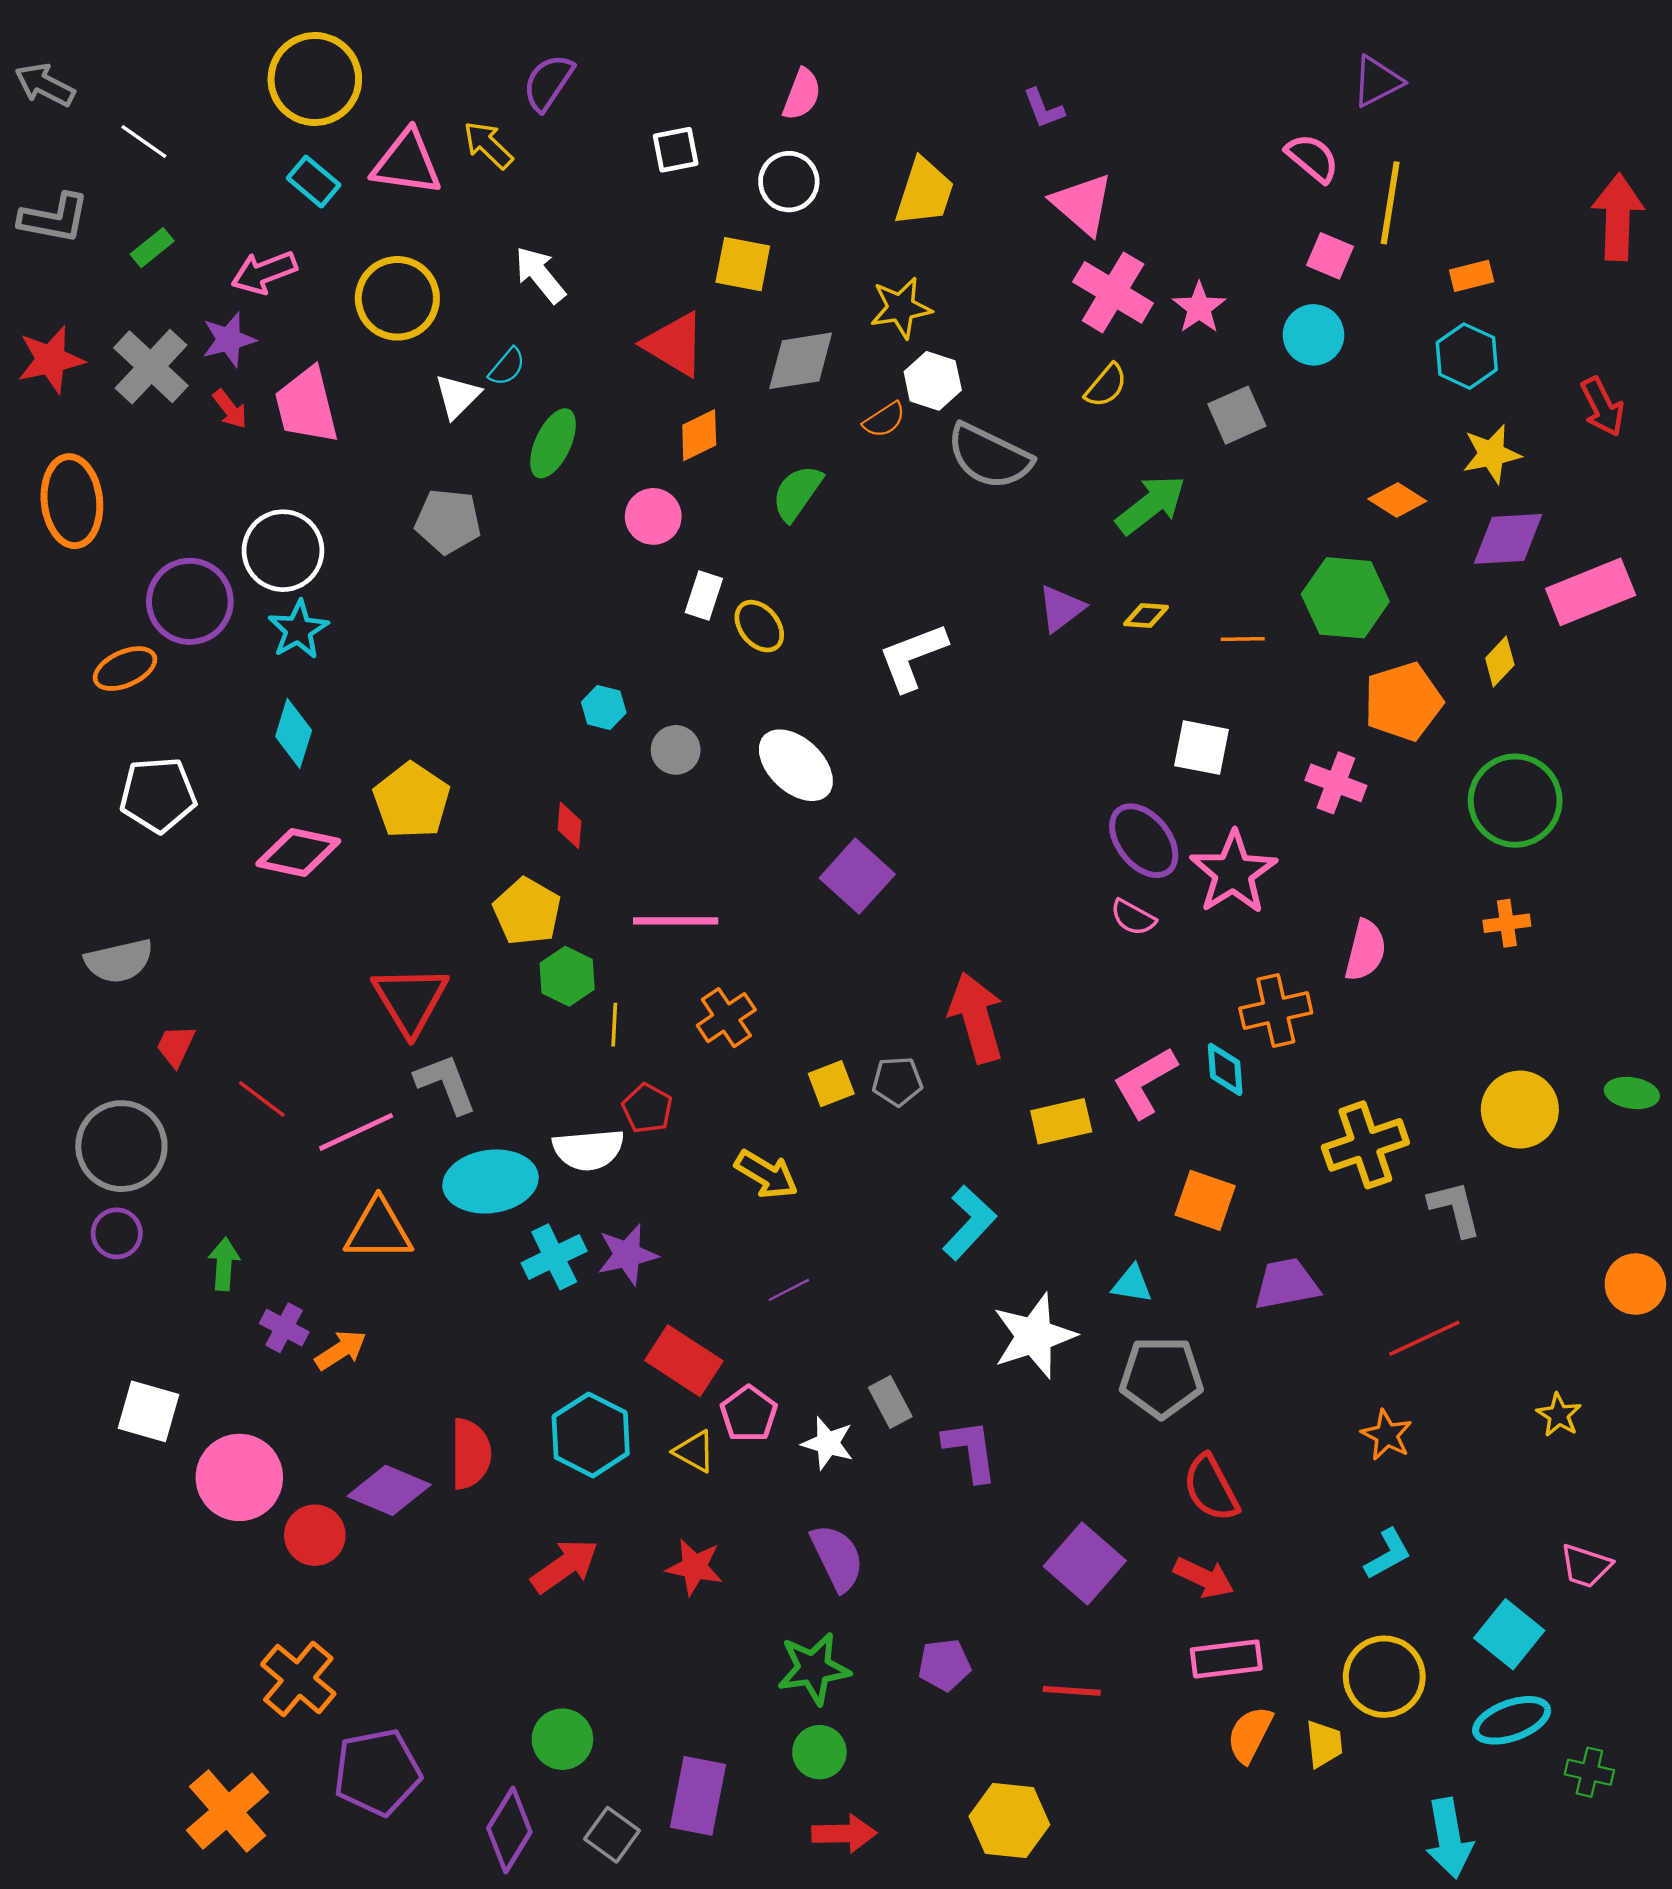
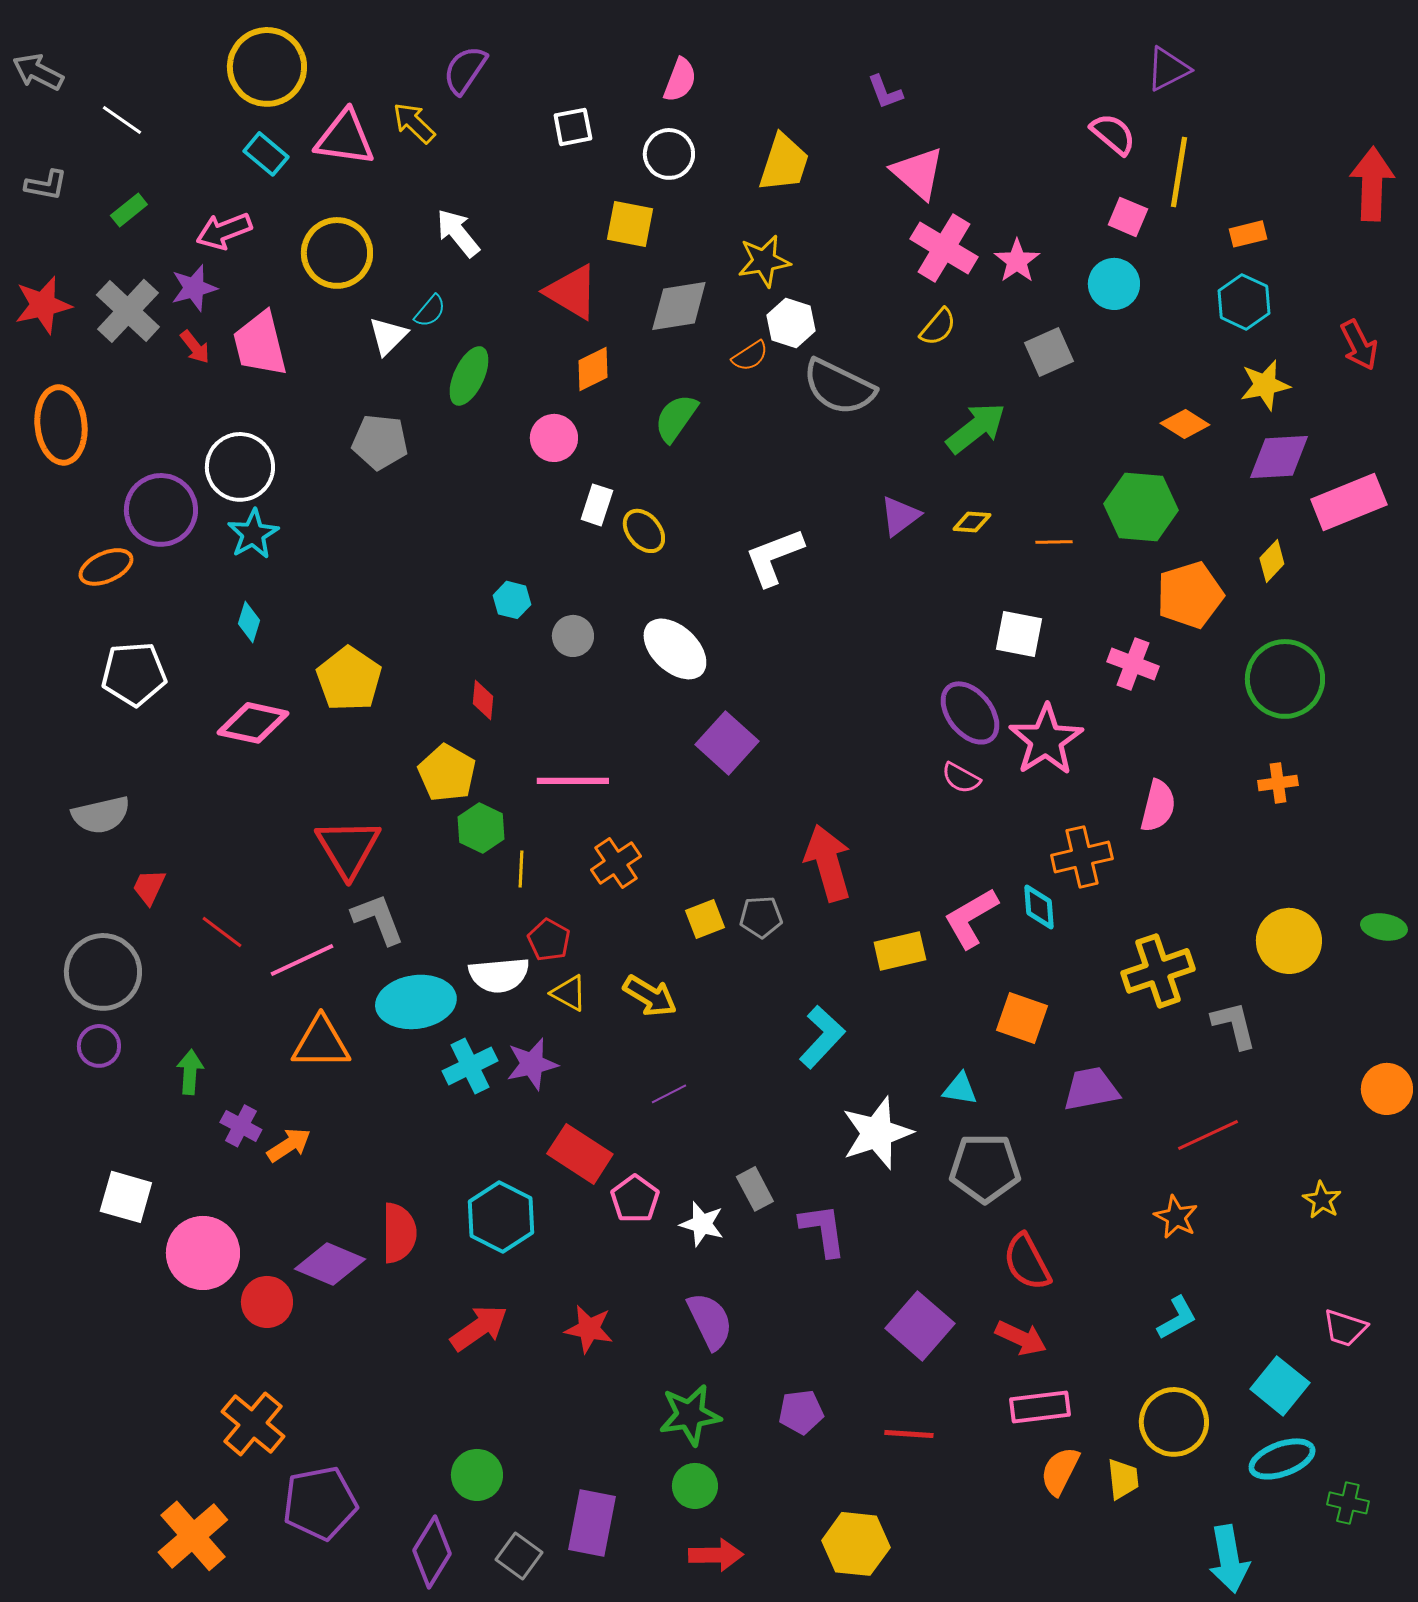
gray L-shape: (54, 218) -> (46, 185), size x0.7
cyan diamond: (294, 733) -> (249, 622), size x0.7
yellow triangle: (694, 1451) -> (569, 993), moved

